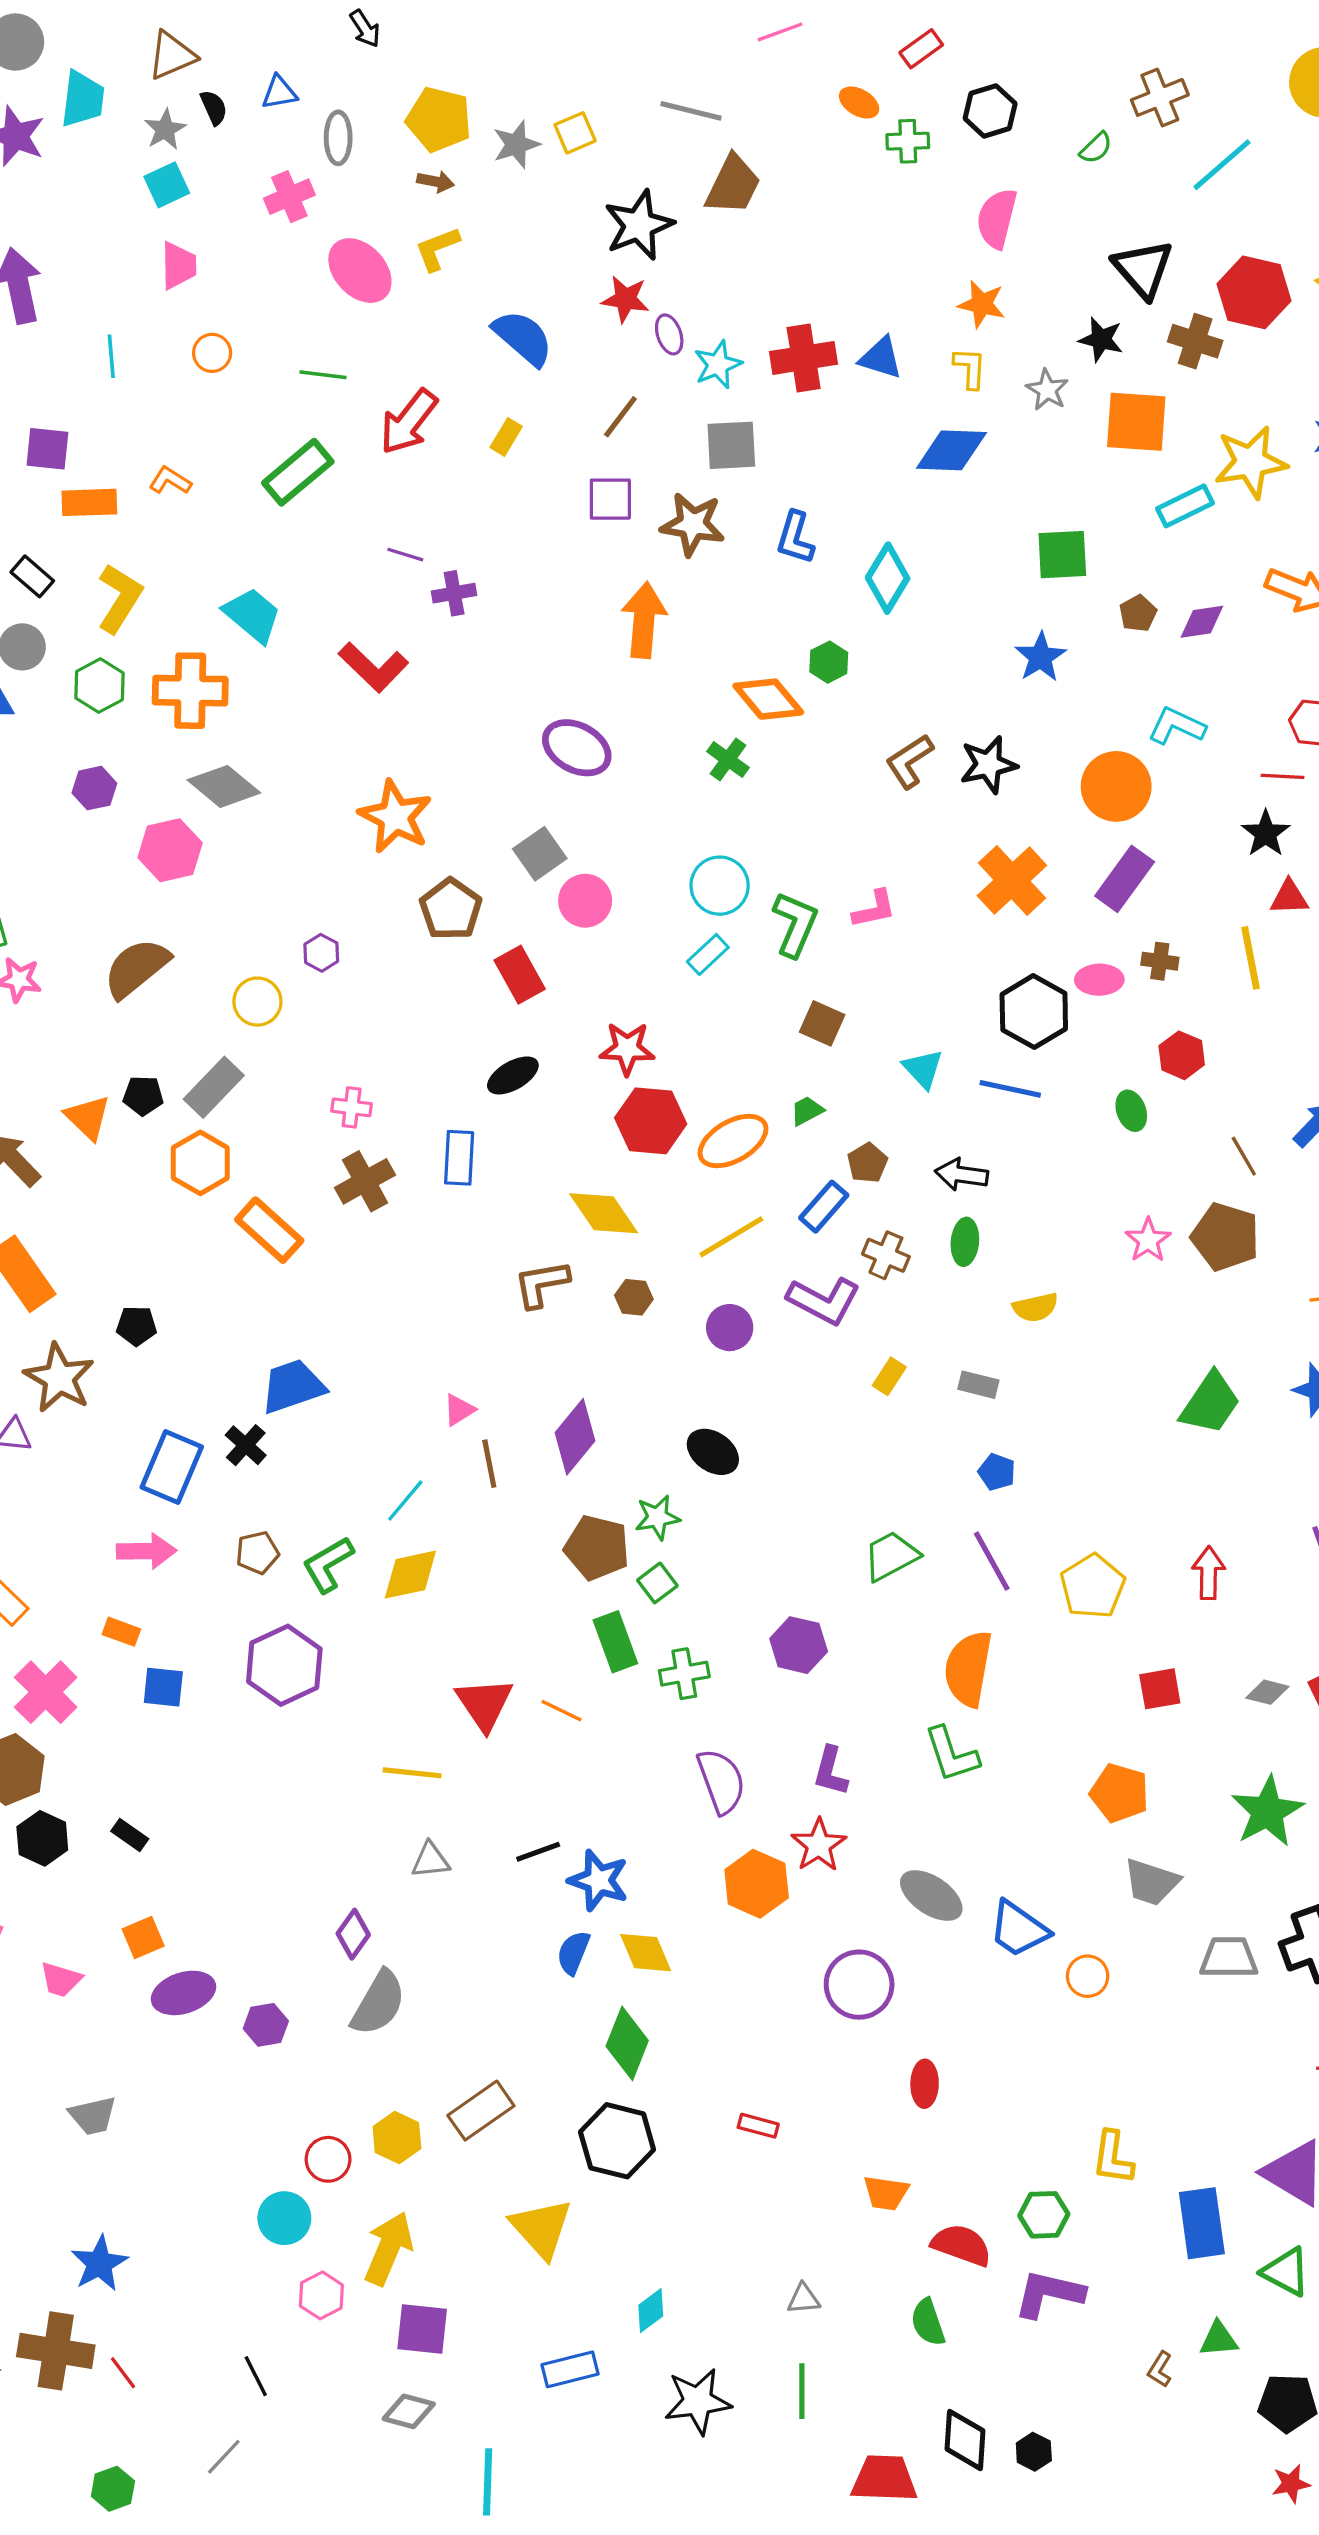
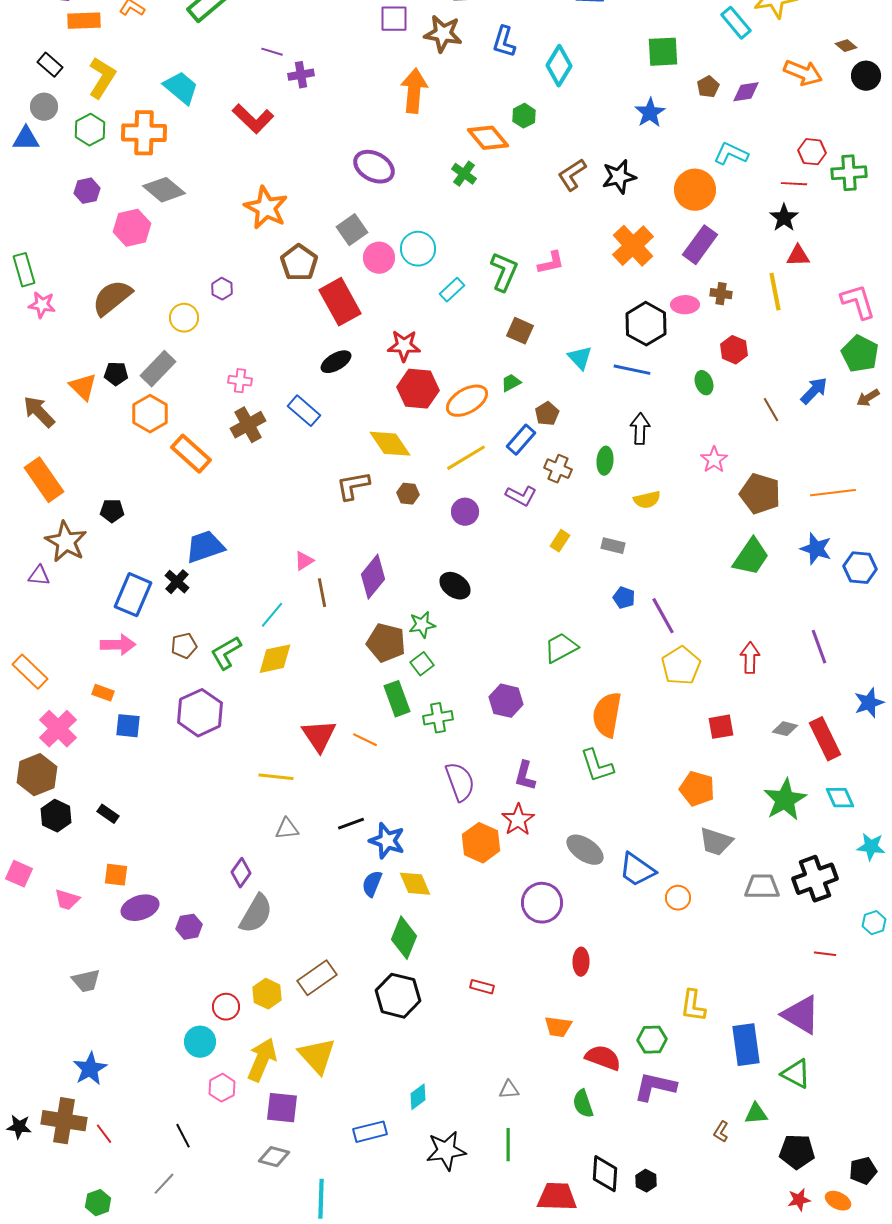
cyan rectangle: (1185, 506) -> (736, 23), turned 76
cyan circle: (720, 886) -> (418, 249), moved
red rectangle: (520, 975) -> (340, 302), size x1.4
blue rectangle: (459, 1158) -> (304, 411), turned -52
black arrow: (962, 1175) -> (640, 429), moved, turned 84
brown pentagon: (1225, 1237) -> (760, 494), moved
purple L-shape: (824, 1301) -> (521, 496), size x0.7
purple line: (992, 1561) -> (663, 616), moved
orange square: (143, 1938) -> (116, 875), turned 30
yellow triangle: (541, 2228) -> (317, 1056), moved

